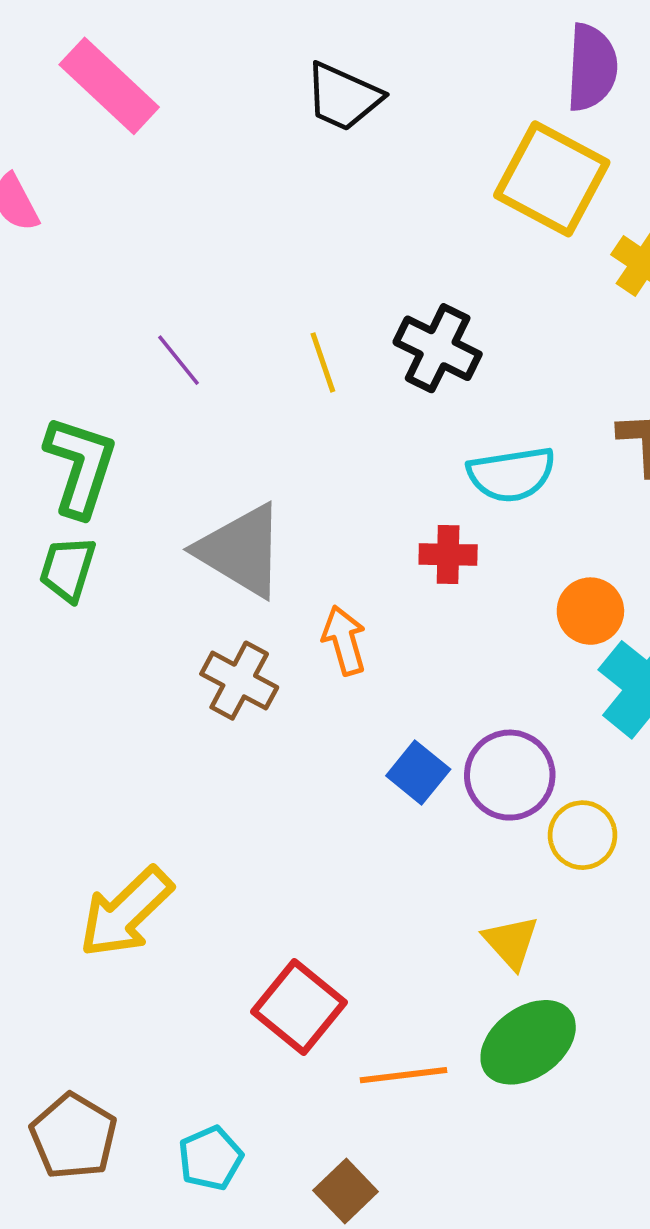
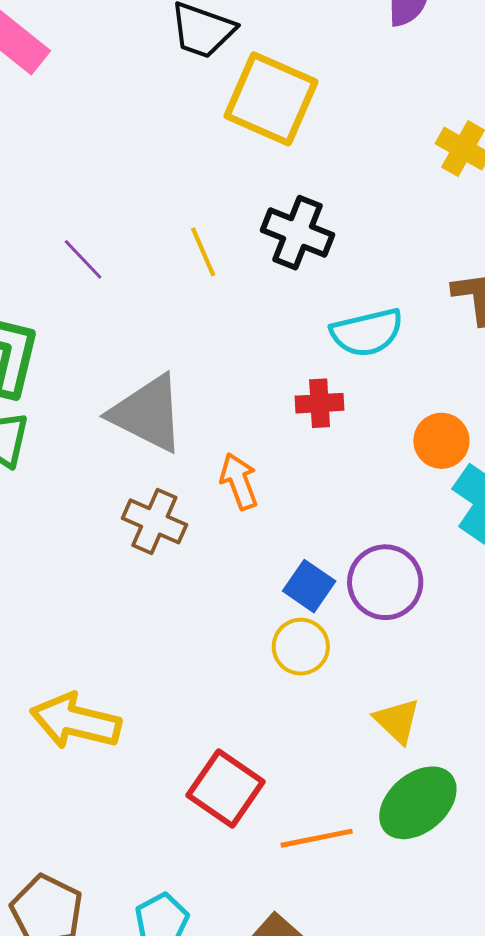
yellow square: (552, 179) -> (271, 99), moved
yellow circle: (583, 835) -> (301, 647), moved
yellow arrow: (126, 912) -> (76, 721), turned 62

